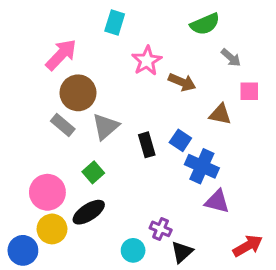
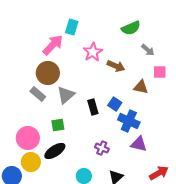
pink arrow: (61, 55) -> (53, 45), moved
green square: (93, 172) -> (58, 125), turned 32
purple cross: (161, 229) -> (102, 148), moved

